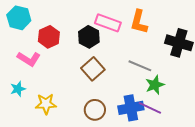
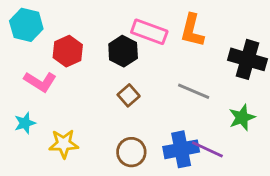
brown square: (93, 69) -> (129, 95), size x0.7
green star: (155, 85) -> (242, 118), moved

